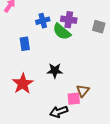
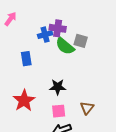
purple cross: (69, 20) -> (58, 28), moved
gray square: (99, 27) -> (81, 41), moved
pink square: (74, 99) -> (59, 111), moved

